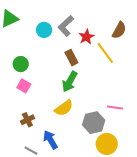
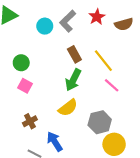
brown semicircle: (119, 30) -> (124, 24), turned 48
red star: (86, 37) -> (97, 17), moved
yellow line: (105, 53) -> (103, 61), moved
pink line: (115, 108) -> (112, 85), moved, turned 35

